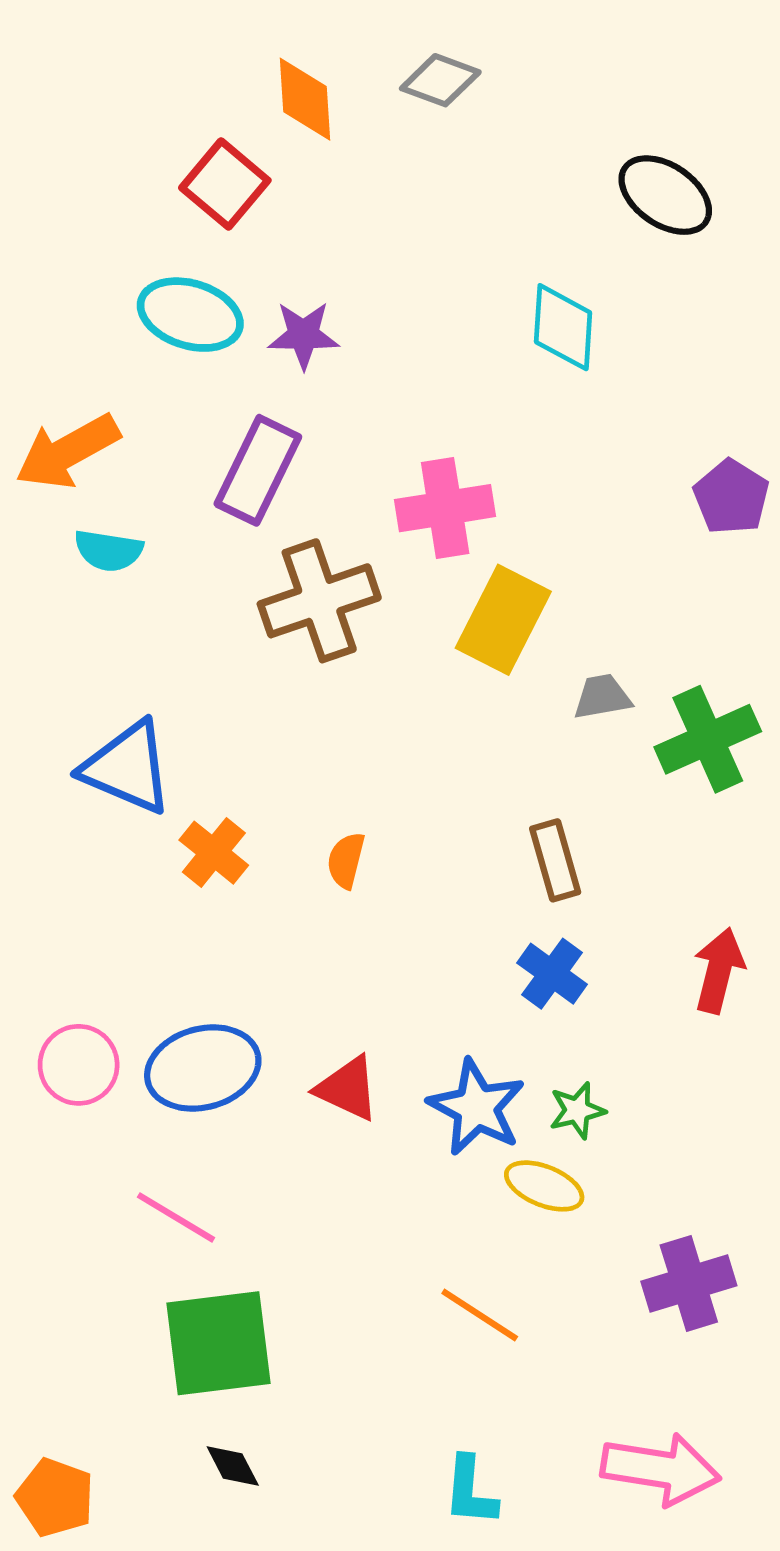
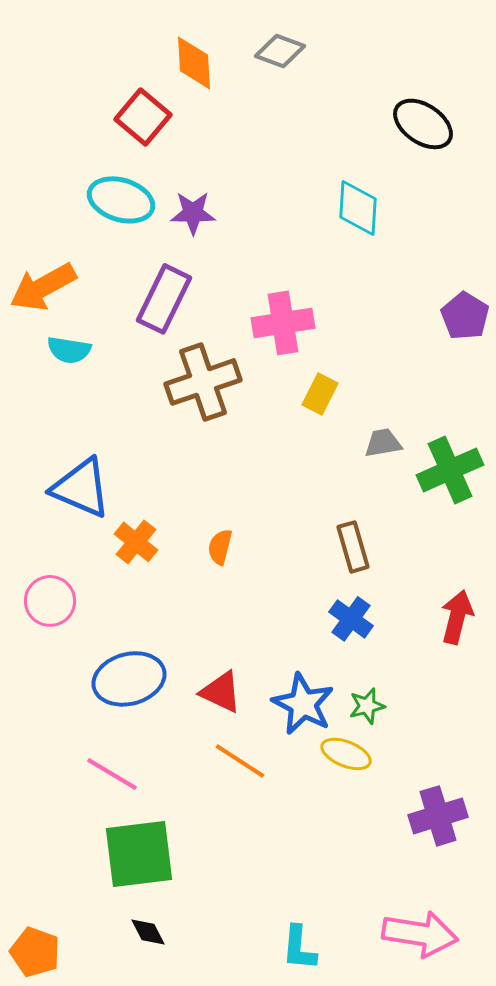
yellow rectangle: (503, 620) -> (320, 394), size x0.6
pink circle: (79, 1065) -> (50, 601), moved
orange line: (480, 1315) -> (240, 761), moved

